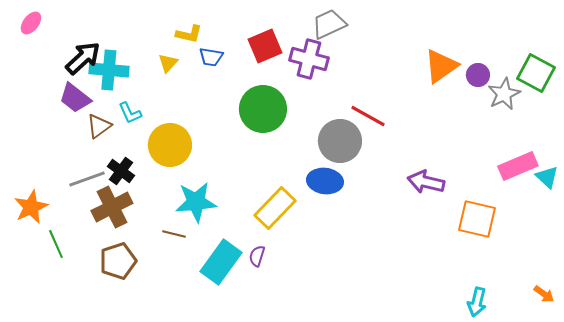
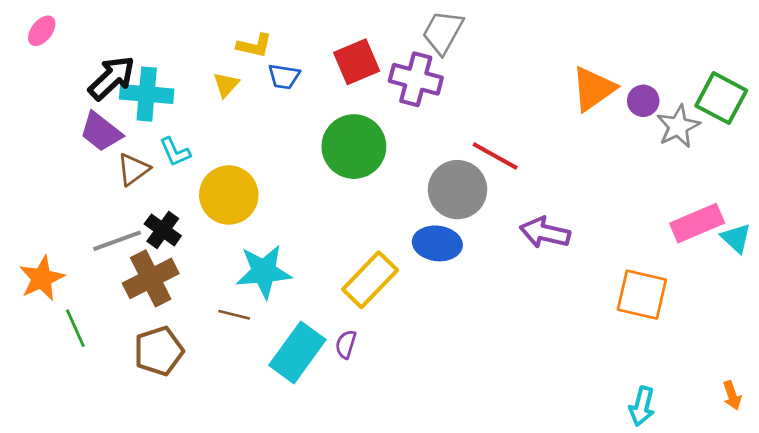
gray trapezoid: (329, 24) -> (443, 32), turned -36
purple arrow: (426, 182) -> (545, 233), moved
orange arrow: (544, 294) -> (732, 395), turned 35

